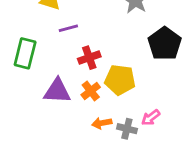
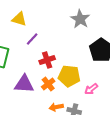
purple line: (68, 28) -> (32, 39), turned -32
pink arrow: (151, 118) -> (91, 89), moved

